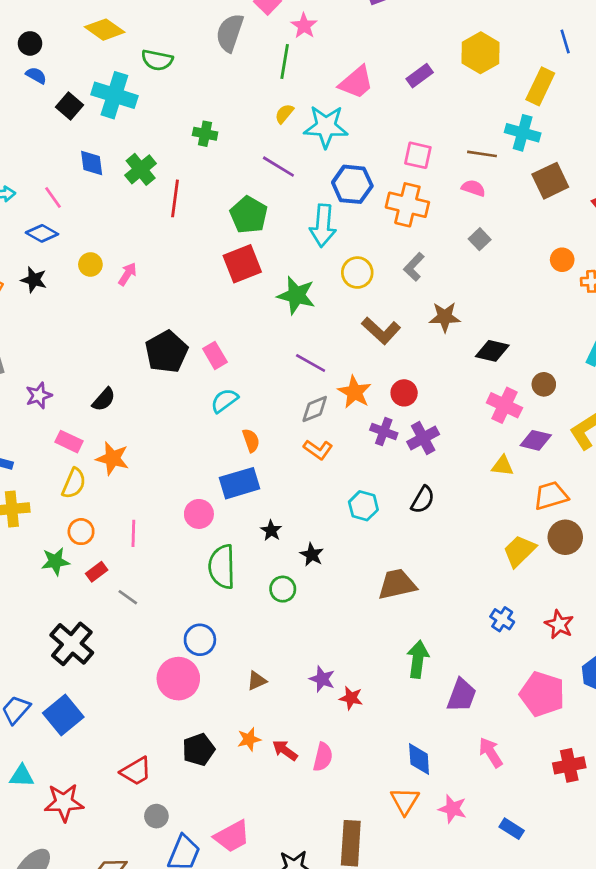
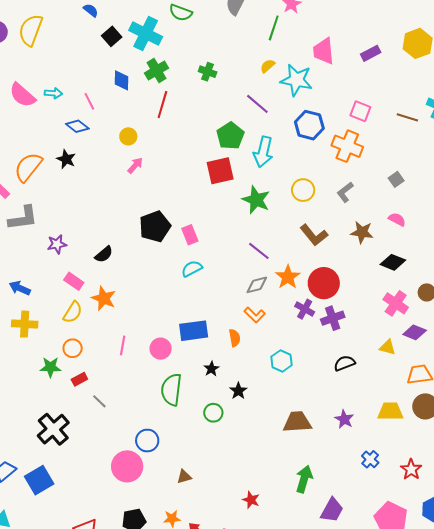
pink trapezoid: (356, 82) -> (324, 51), turned 116
green cross: (141, 169) -> (157, 71), moved
pink semicircle: (473, 188) -> (397, 219), moved
red line: (175, 198) -> (162, 105), moved
cyan arrow: (323, 226) -> (263, 152), moved
yellow circle: (90, 264) -> (128, 136), moved
red circle: (404, 393) -> (324, 283), size x1.6
orange semicircle: (251, 440) -> (235, 338), moved
black semicircle: (423, 500) -> (344, 363), moved, turned -150
pink line: (133, 533) -> (123, 345), moved
yellow trapezoid: (519, 551) -> (390, 411), turned 36
purple star: (322, 679) -> (344, 419), moved

